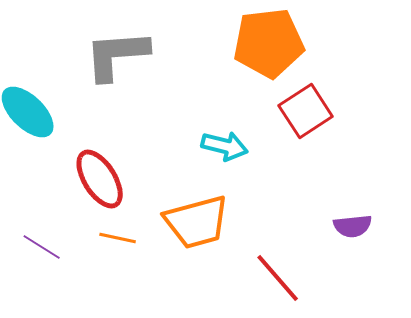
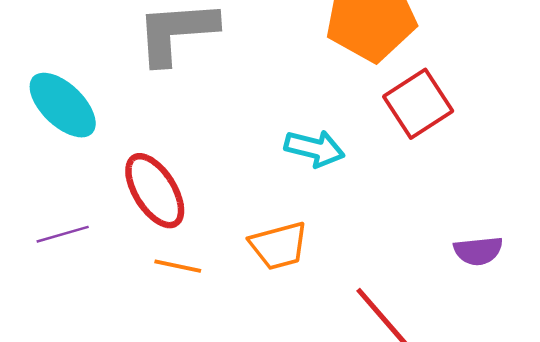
orange trapezoid: (197, 222) -> (279, 246), size x0.7
purple line: (42, 247) -> (63, 234), moved, turned -48

